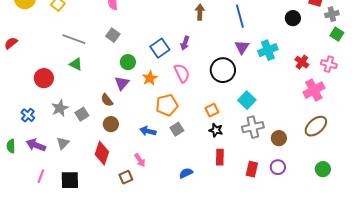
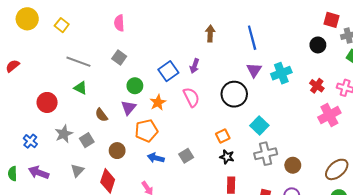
black circle: (293, 18) -> (318, 45), moved
brown semicircle: (107, 100) -> (101, 115), moved
orange pentagon: (167, 105) -> (146, 131), moved
brown ellipse: (316, 126) -> (337, 169), moved
gray triangle: (63, 143) -> (77, 170), moved

